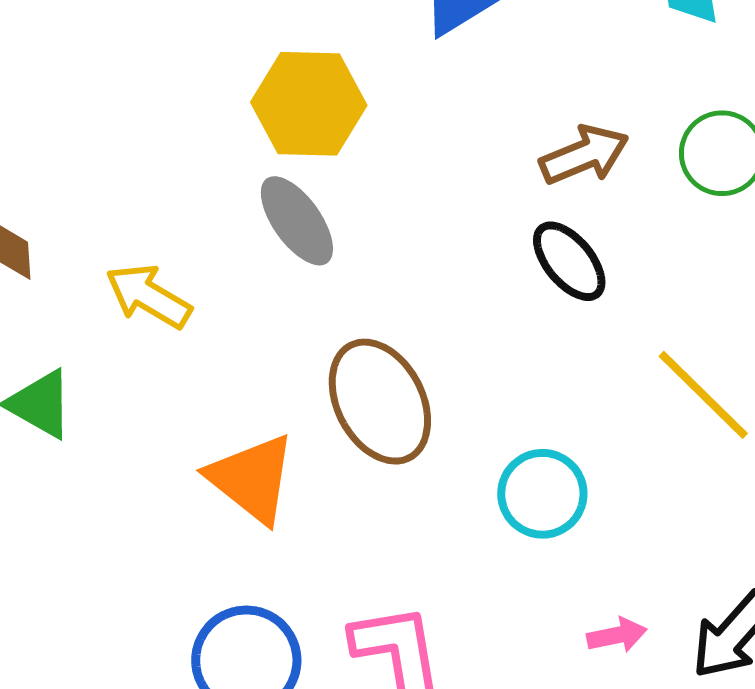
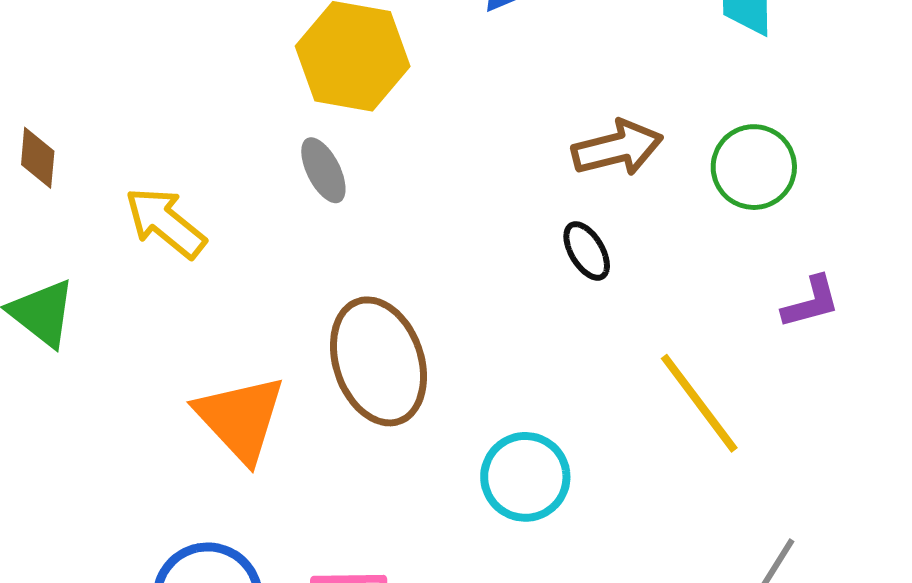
gray ellipse: (297, 221) -> (323, 170), size x0.7
black ellipse: (569, 261) -> (587, 251), size x0.7

